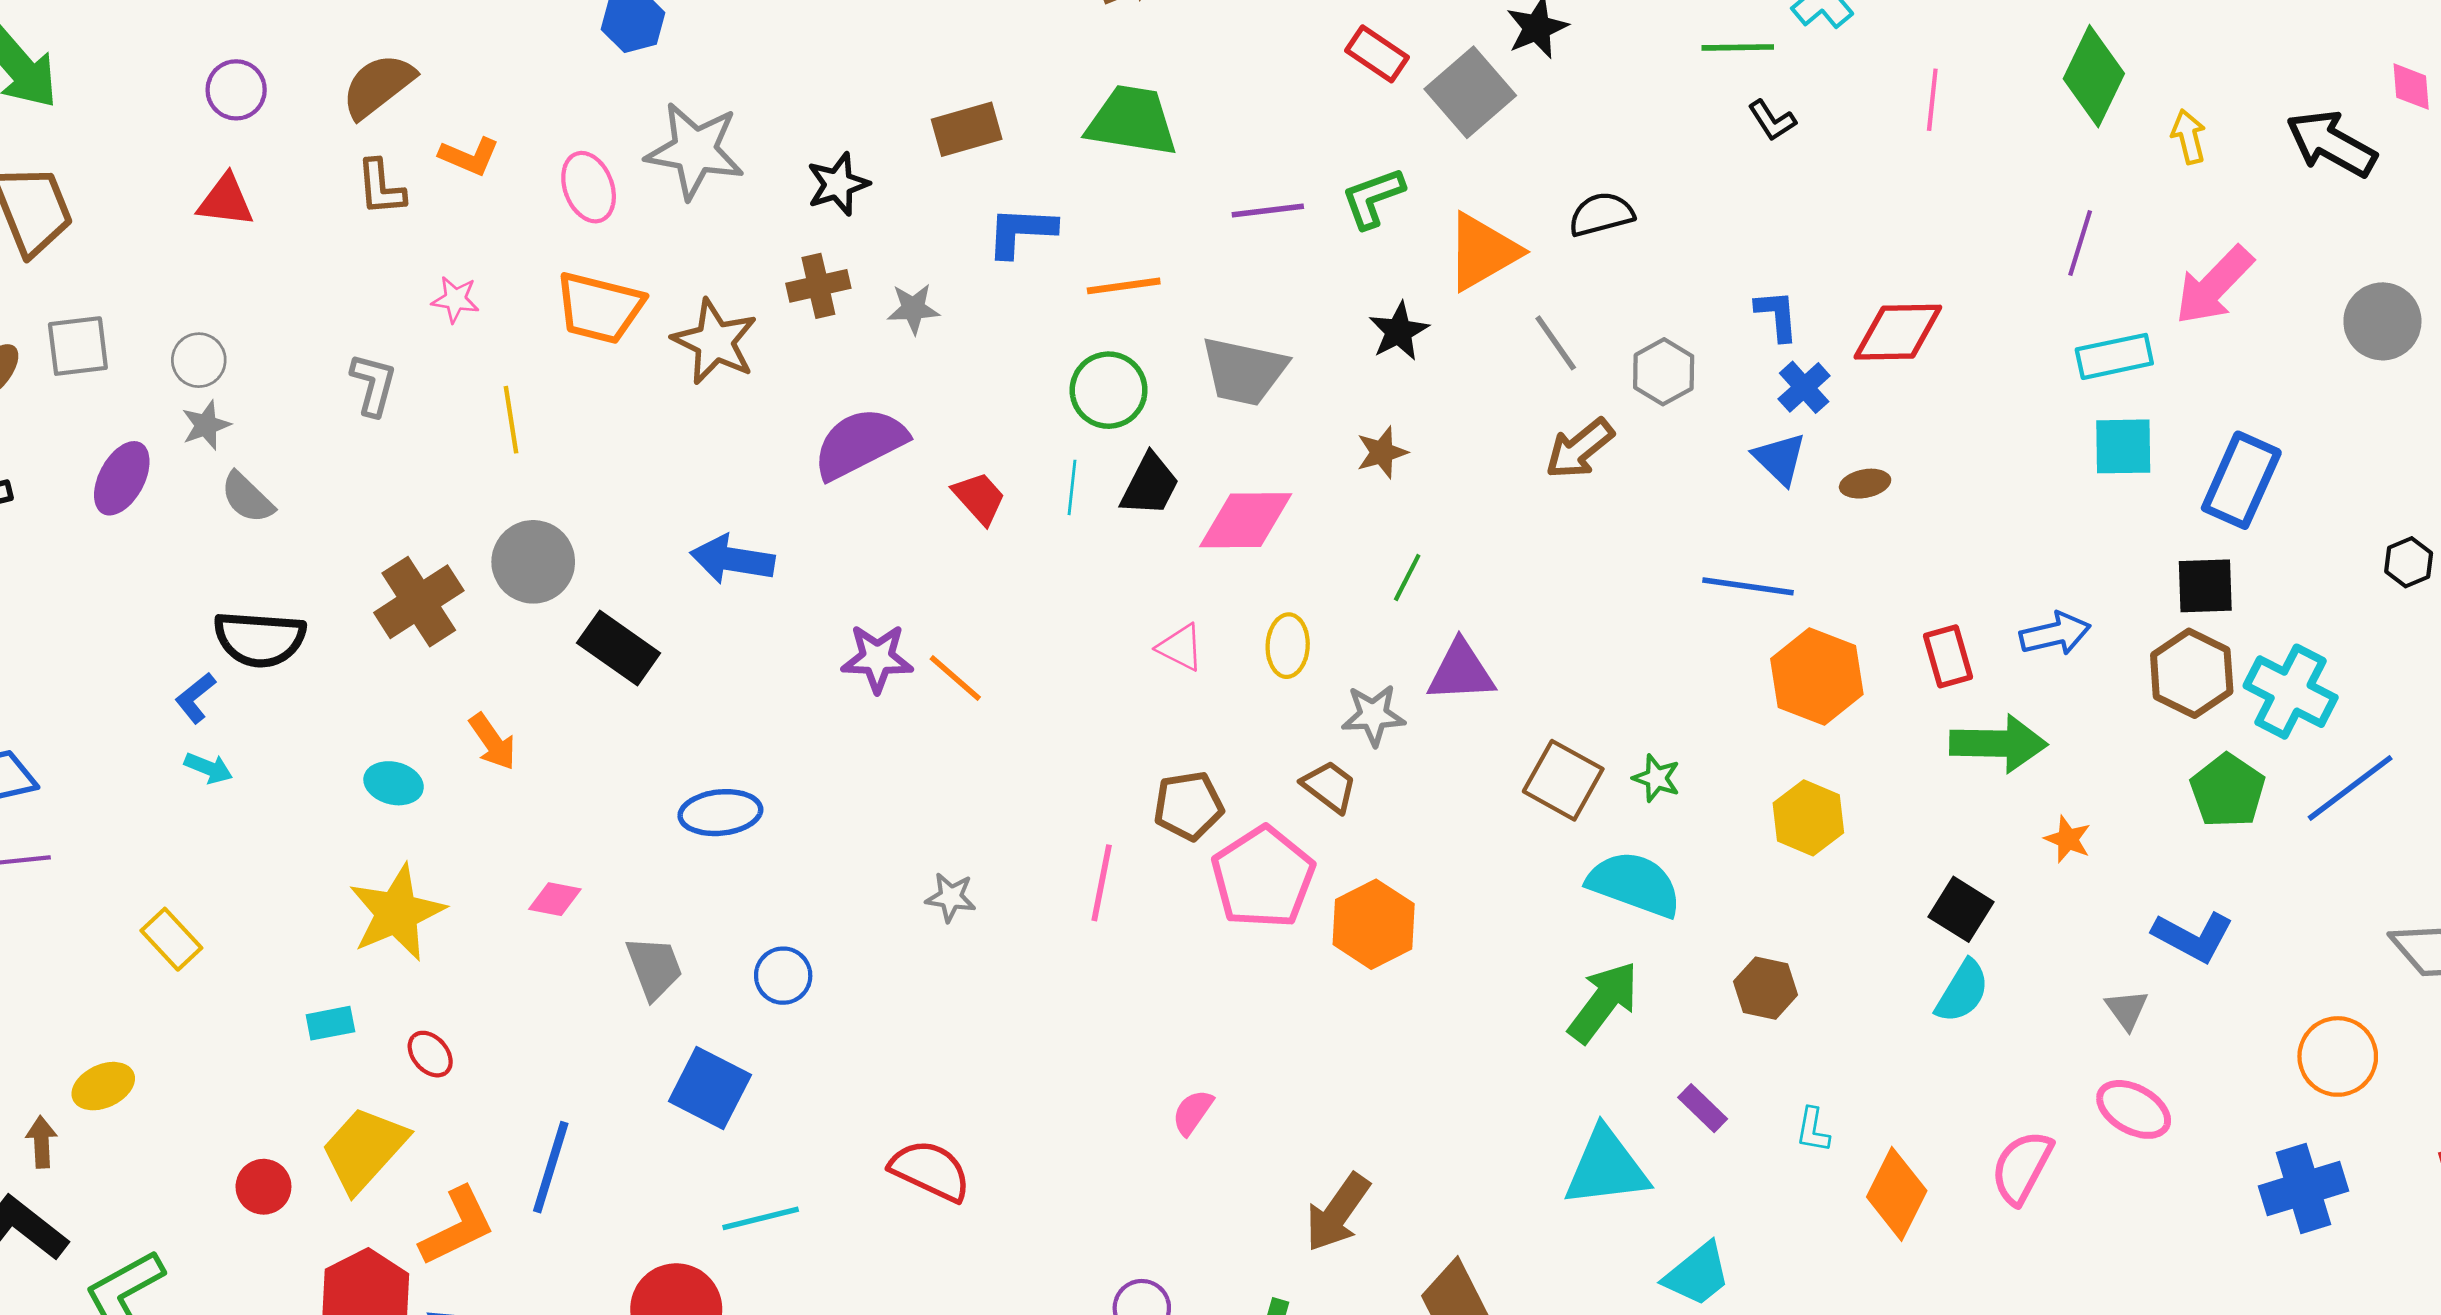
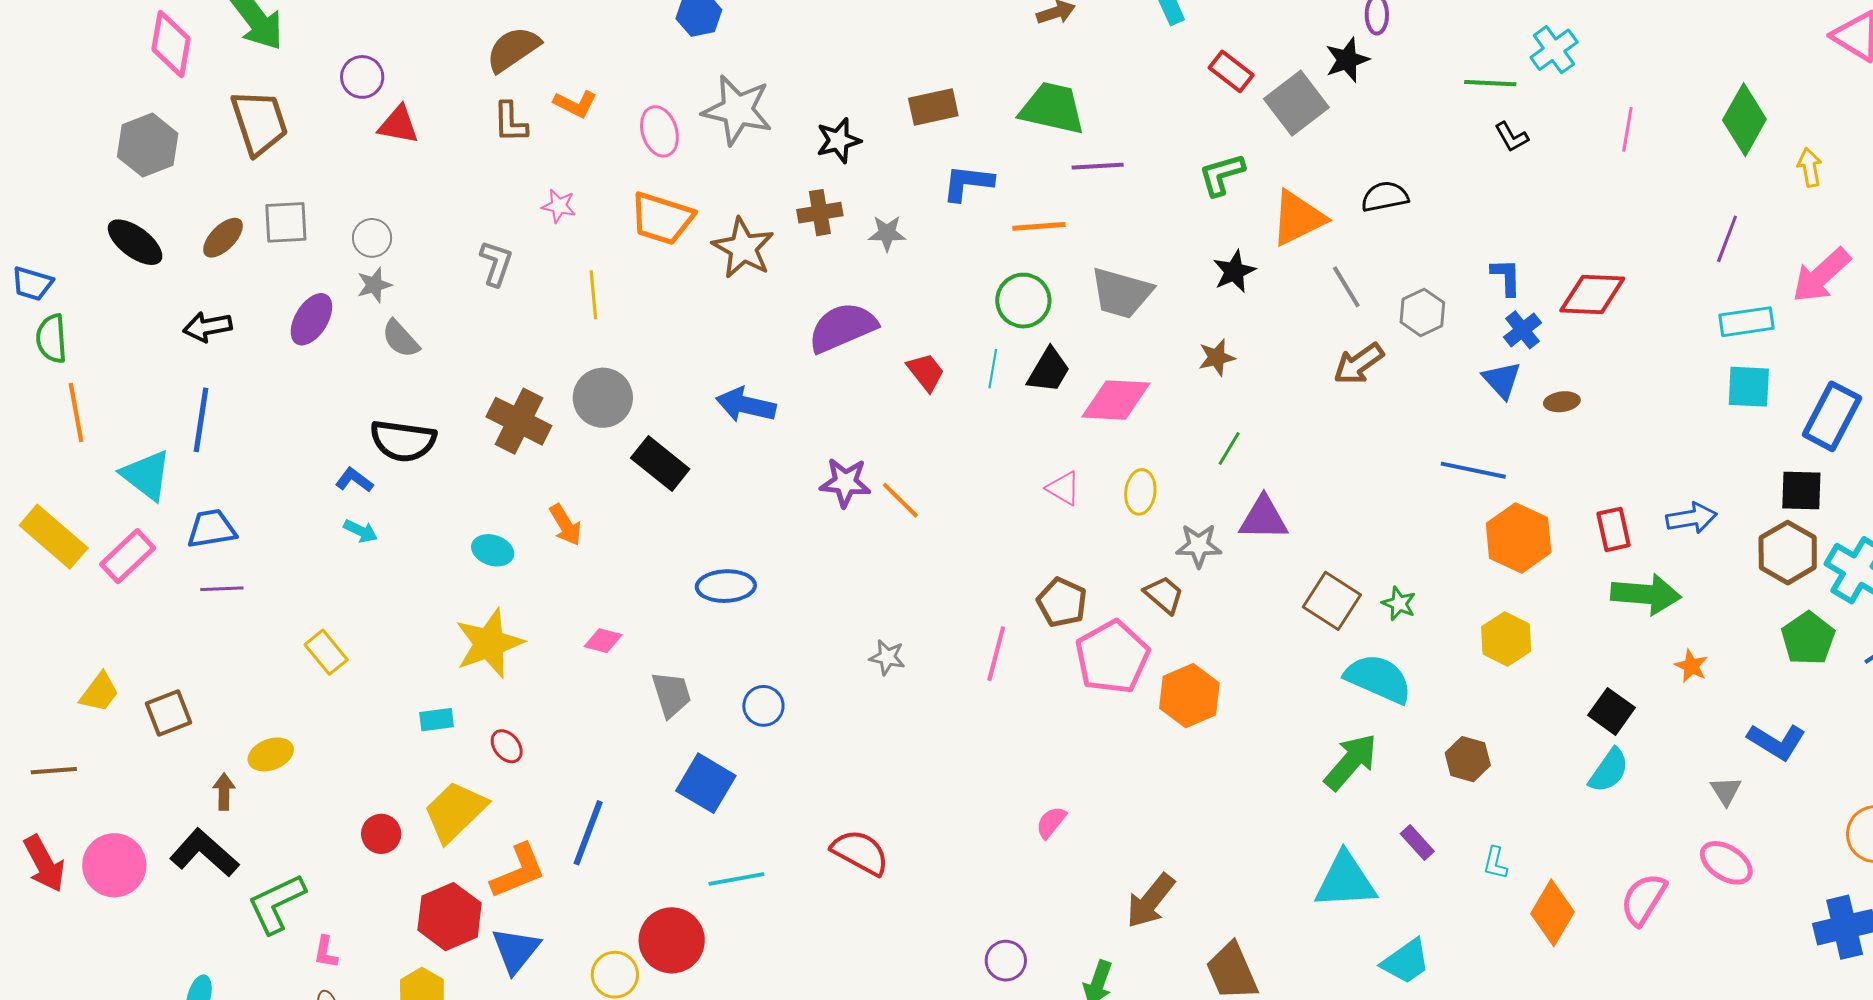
purple circle: (236, 90) -> (362, 77), moved
purple line: (1268, 211) -> (1098, 166), moved
brown cross: (419, 602) -> (519, 421), turned -34
blue L-shape: (195, 698) -> (354, 480), turned 72
brown pentagon: (1188, 806) -> (1062, 602), turned 30

